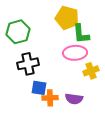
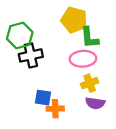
black cross: (28, 64) -> (31, 55), moved
yellow cross: (91, 71) -> (90, 83), moved
purple semicircle: (74, 99) -> (95, 103), moved

